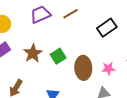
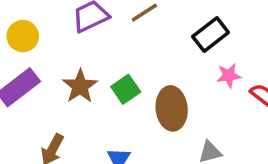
pink star: (108, 69) -> (229, 75), moved

